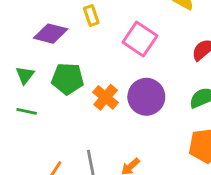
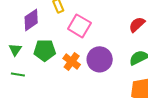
purple diamond: (51, 34) -> (31, 20), turned -45
pink square: (140, 39) -> (79, 26), moved

